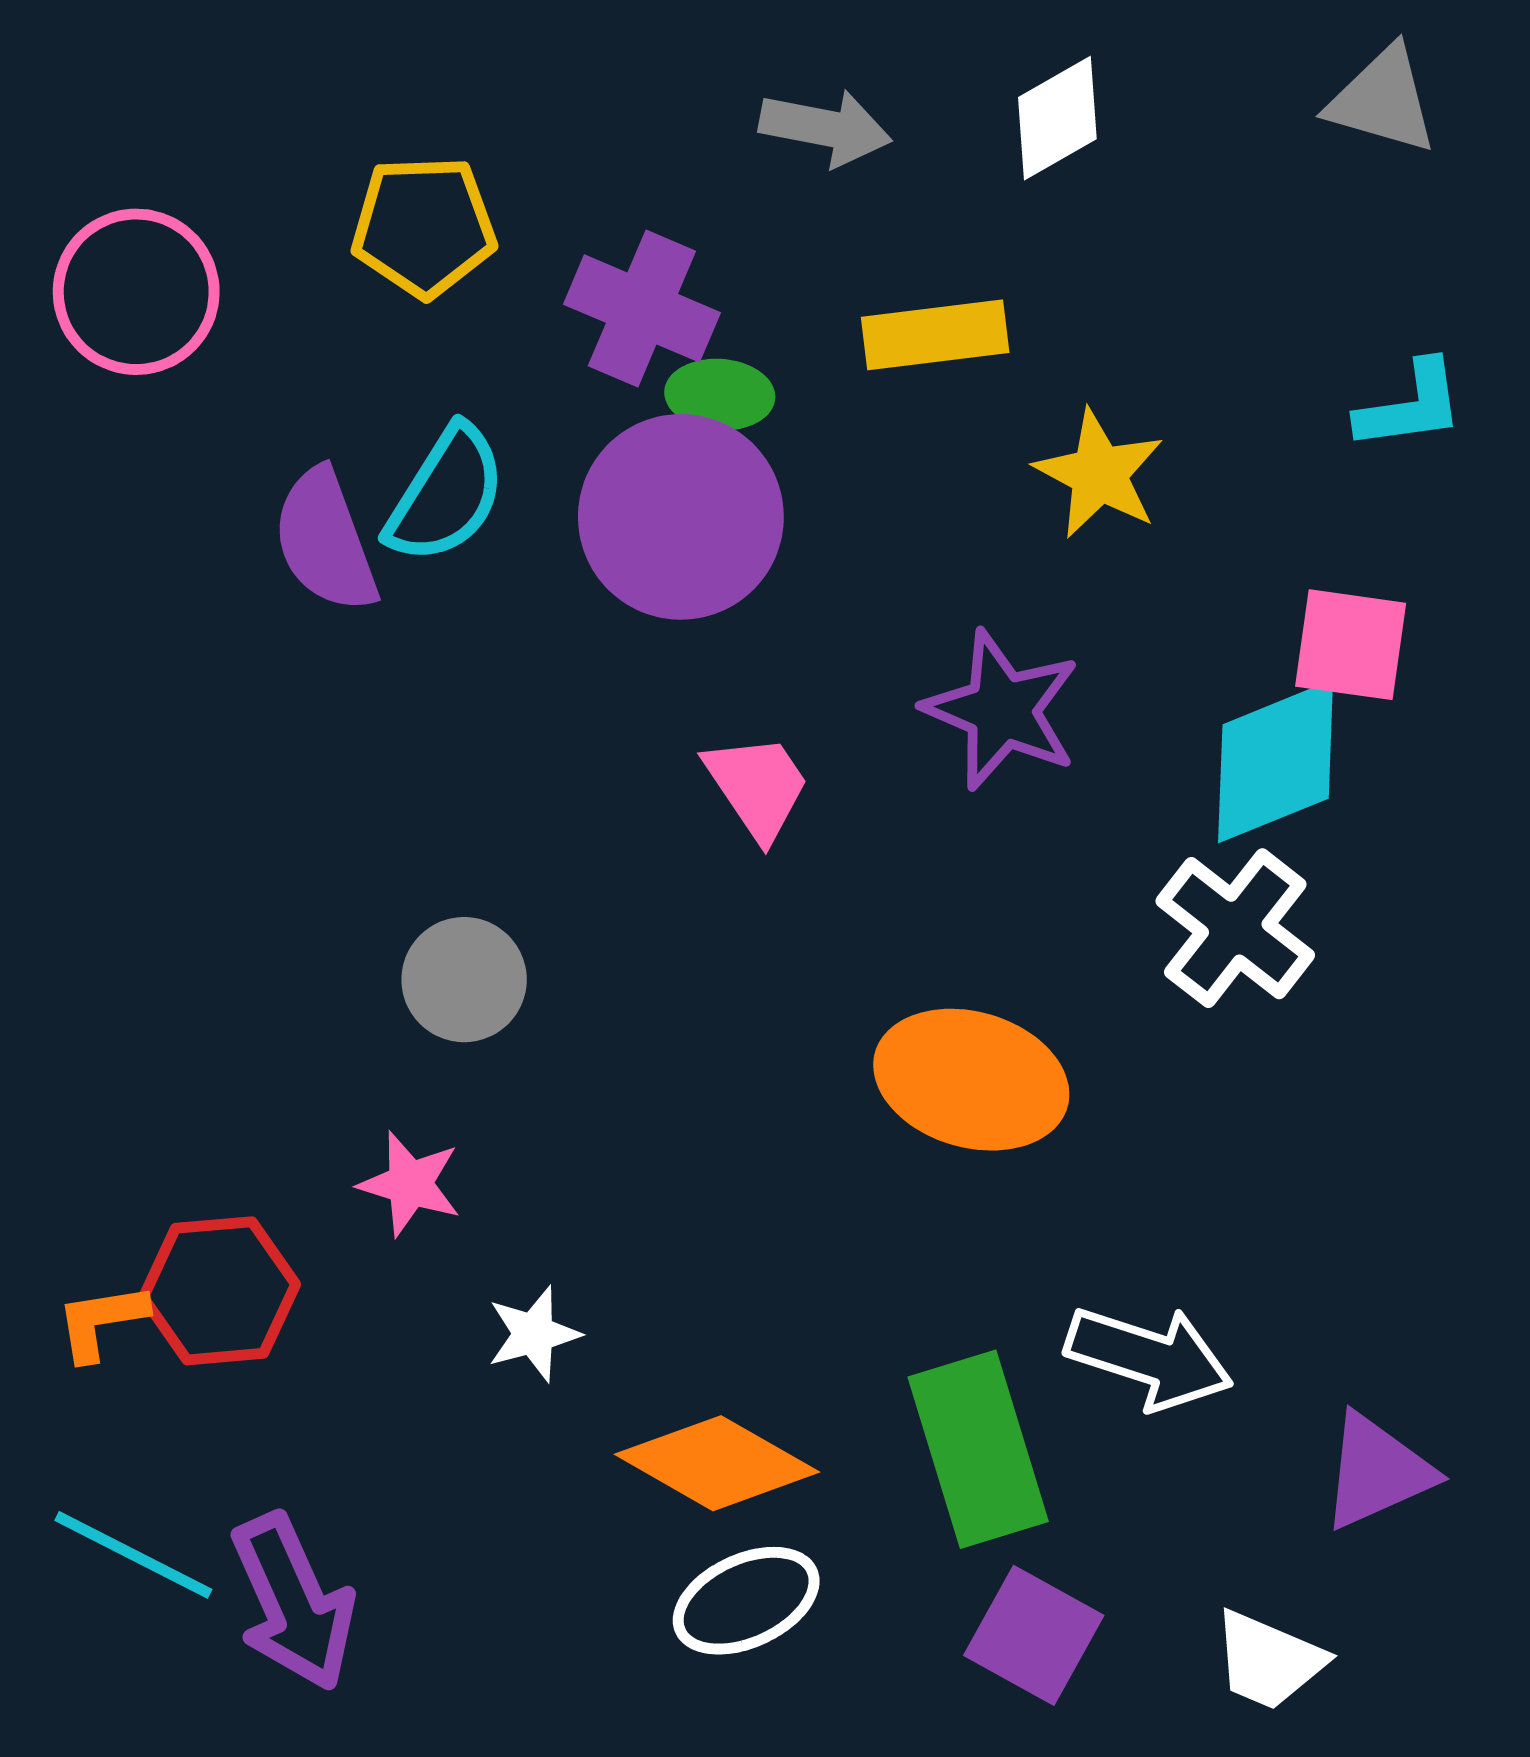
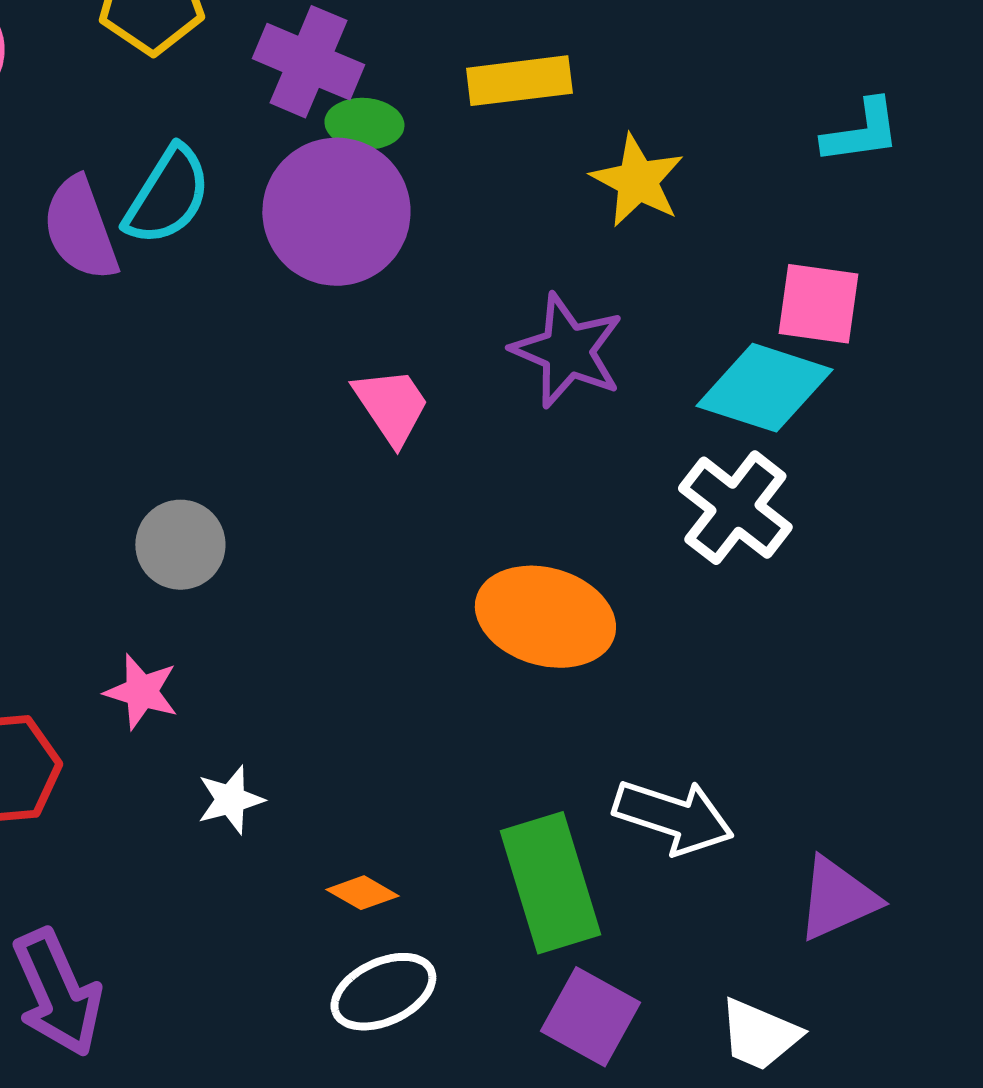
cyan diamond: (1276, 761) -> (764, 388), turned 40
orange diamond: (717, 1463) -> (362, 893), size x0.5

